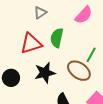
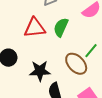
black star: (45, 73) -> (40, 71), moved

